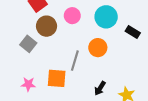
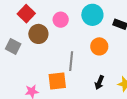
gray square: (28, 44) -> (13, 46), moved
orange circle: (98, 48) -> (99, 46), moved

